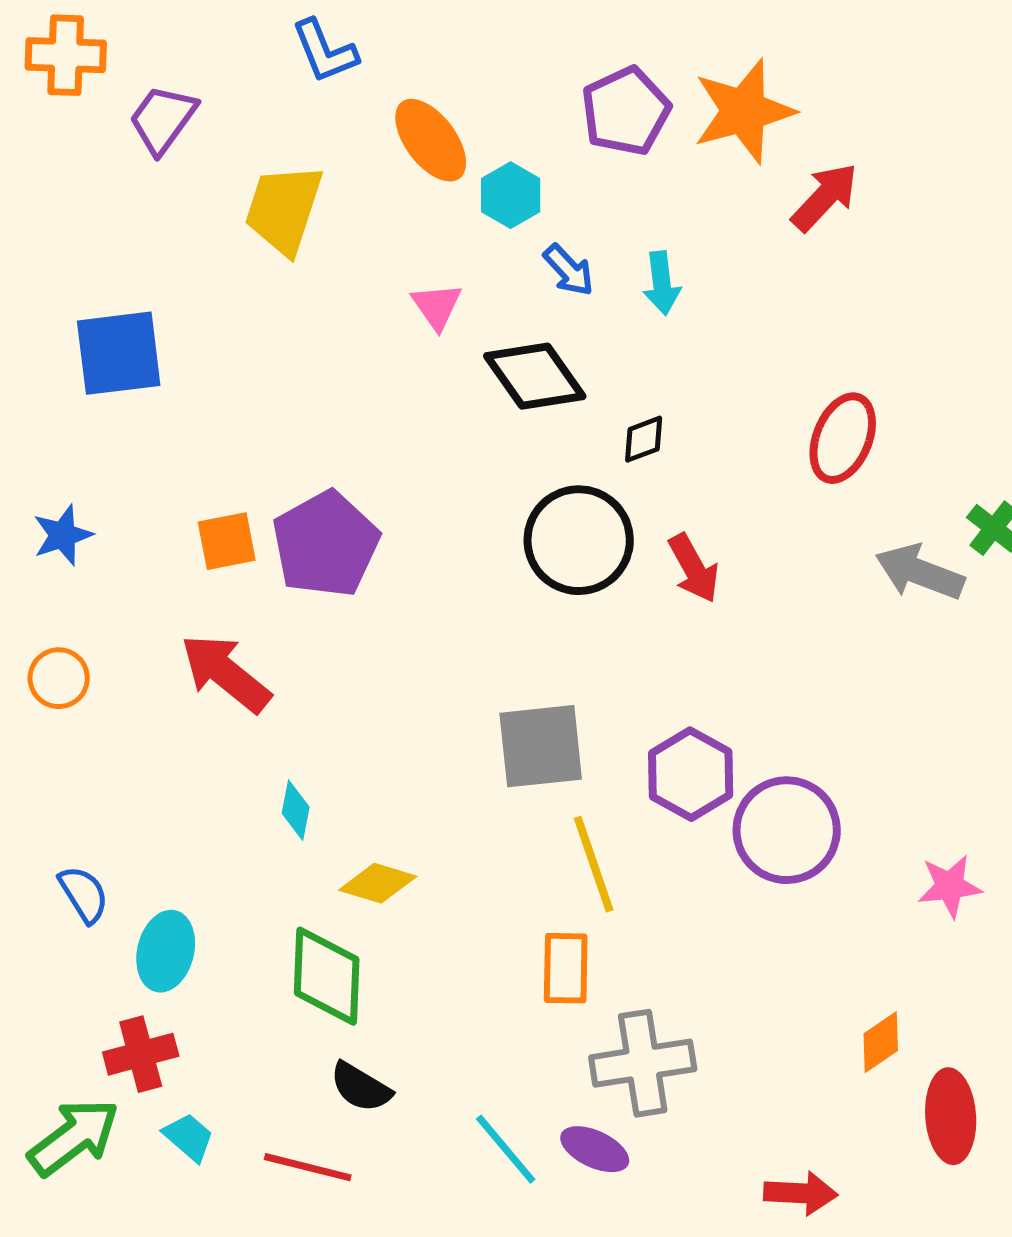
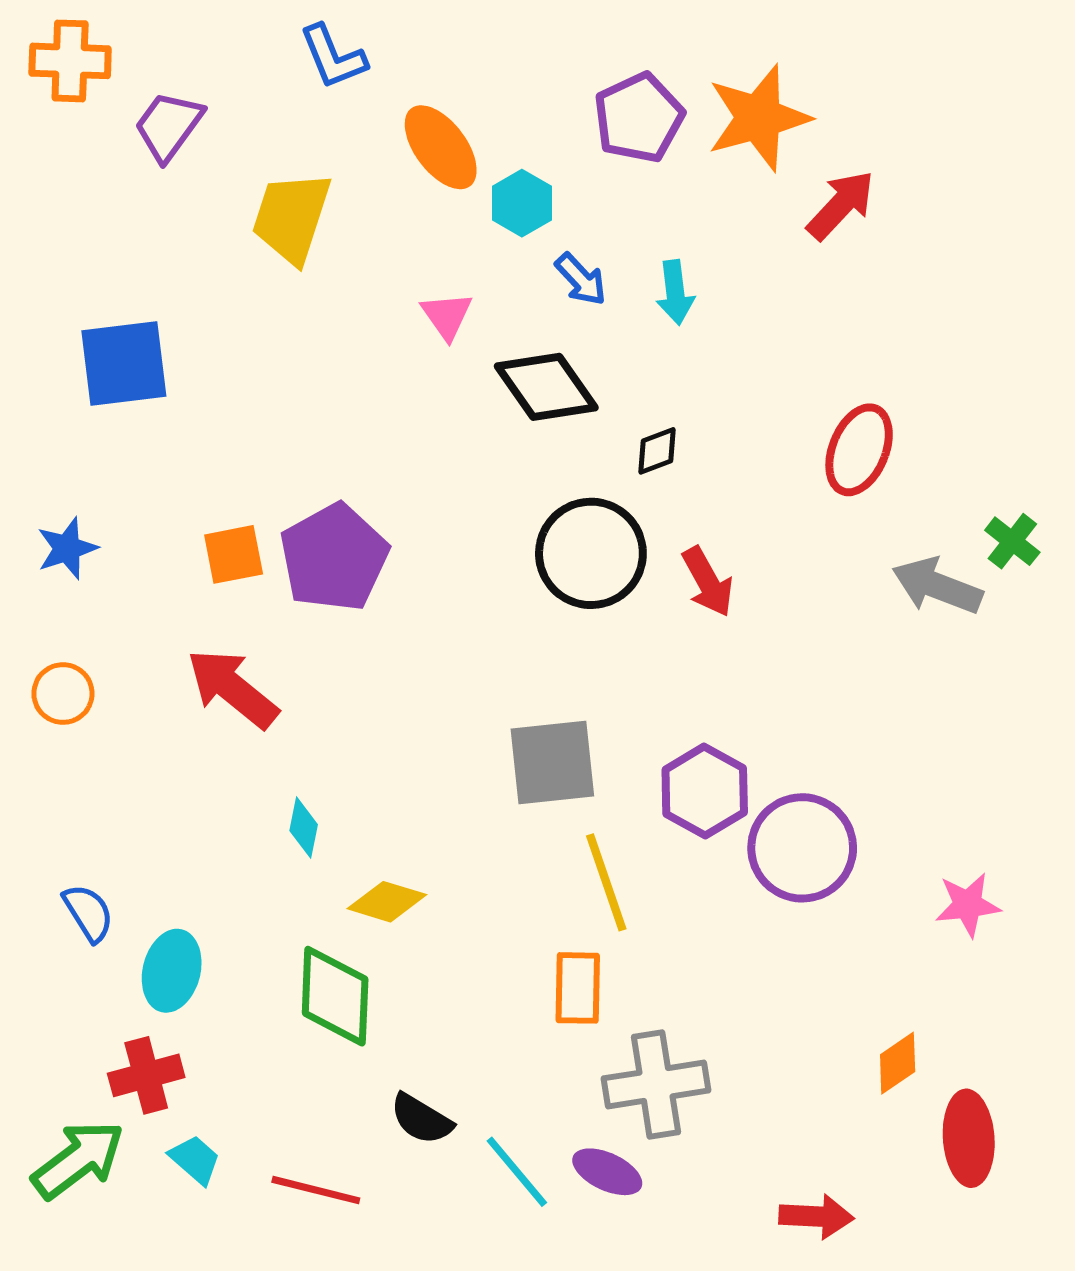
black semicircle: (361, 1087) -> (421, 1119), moved

